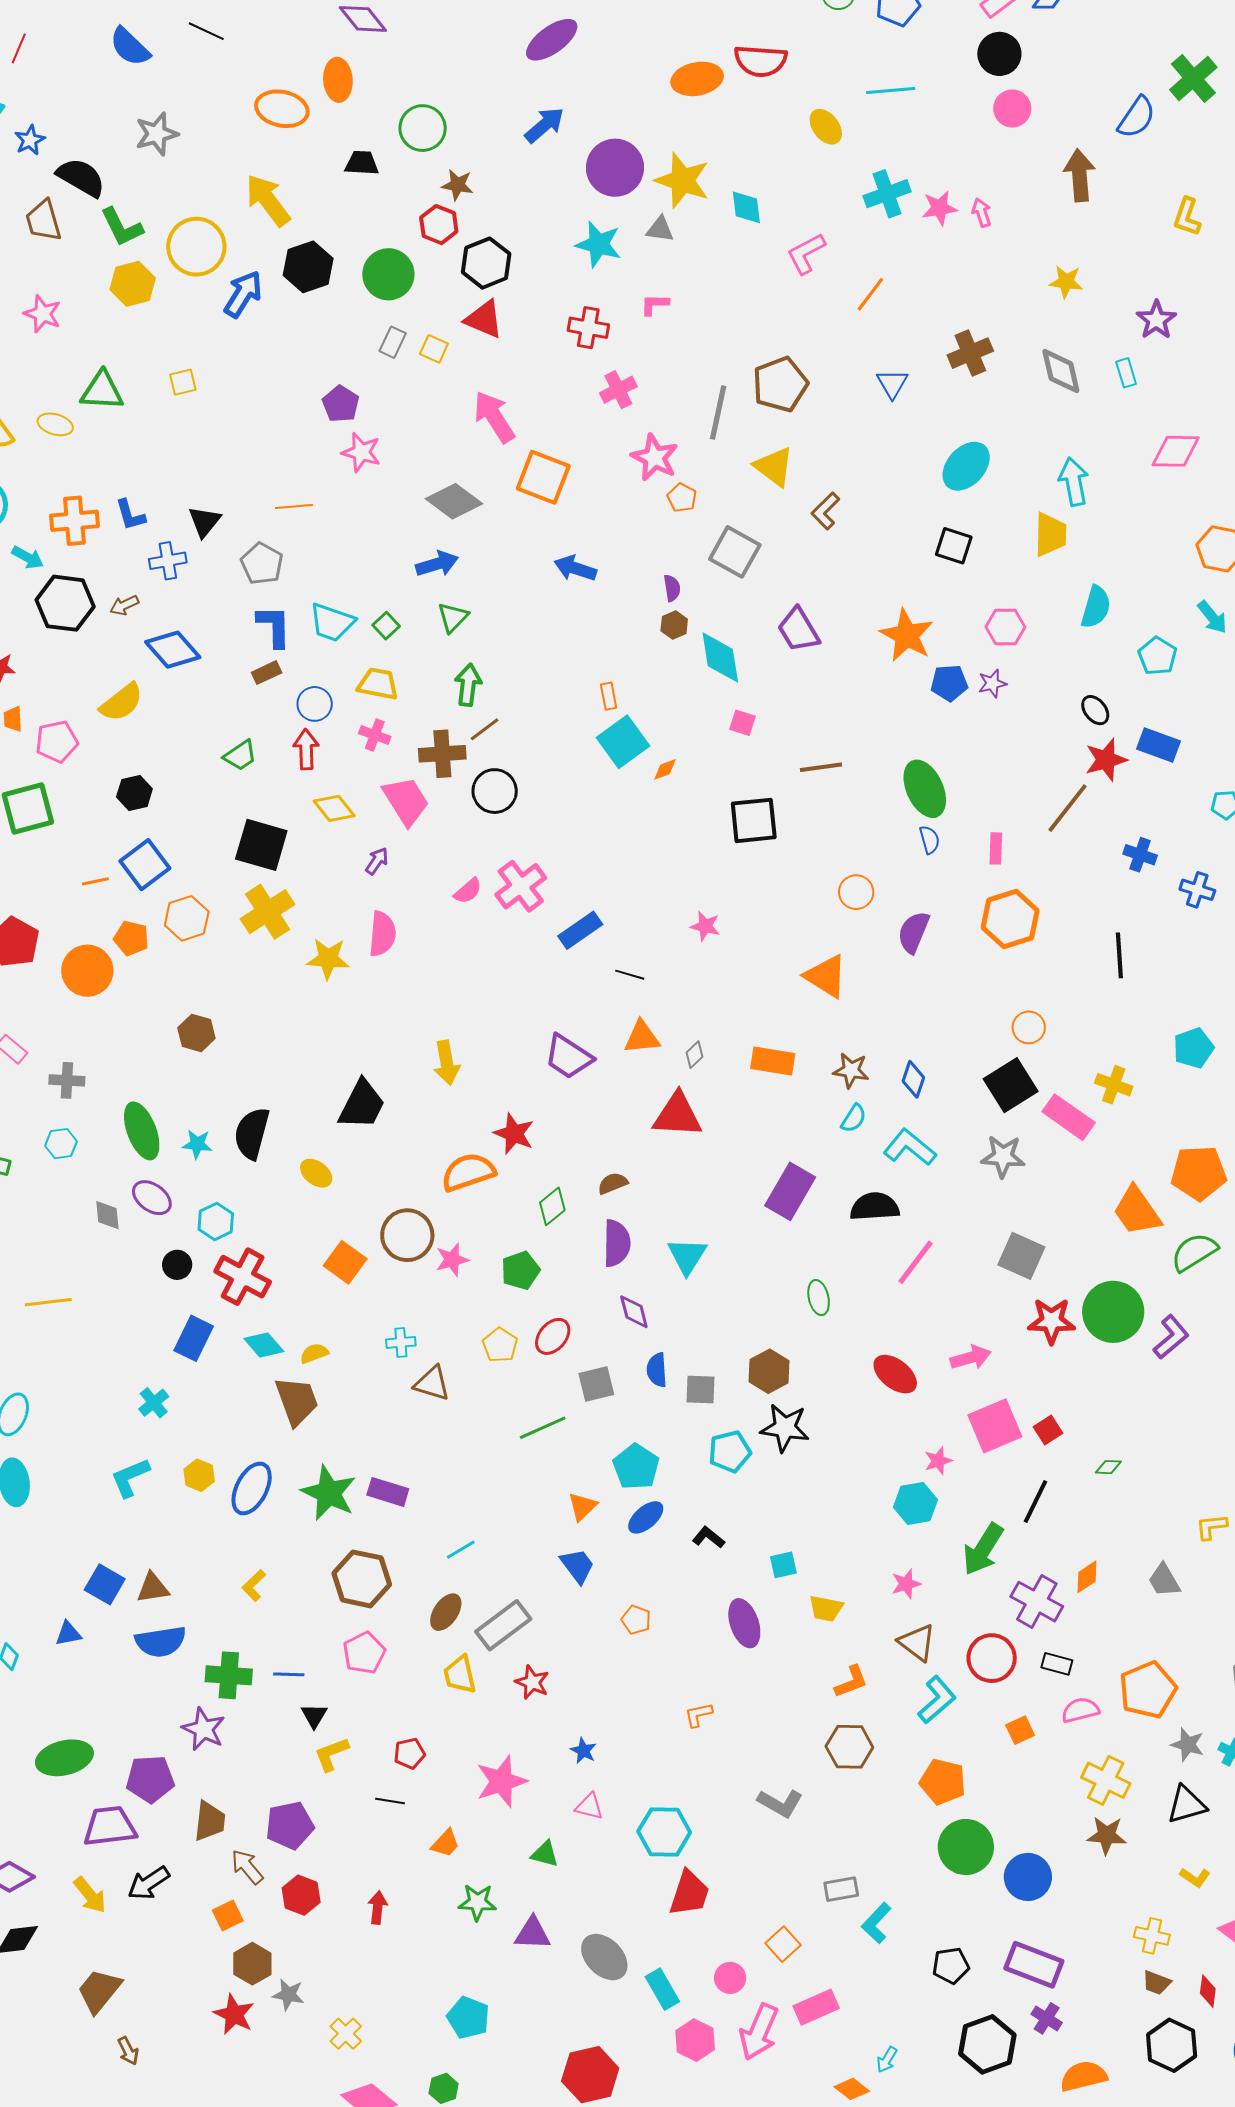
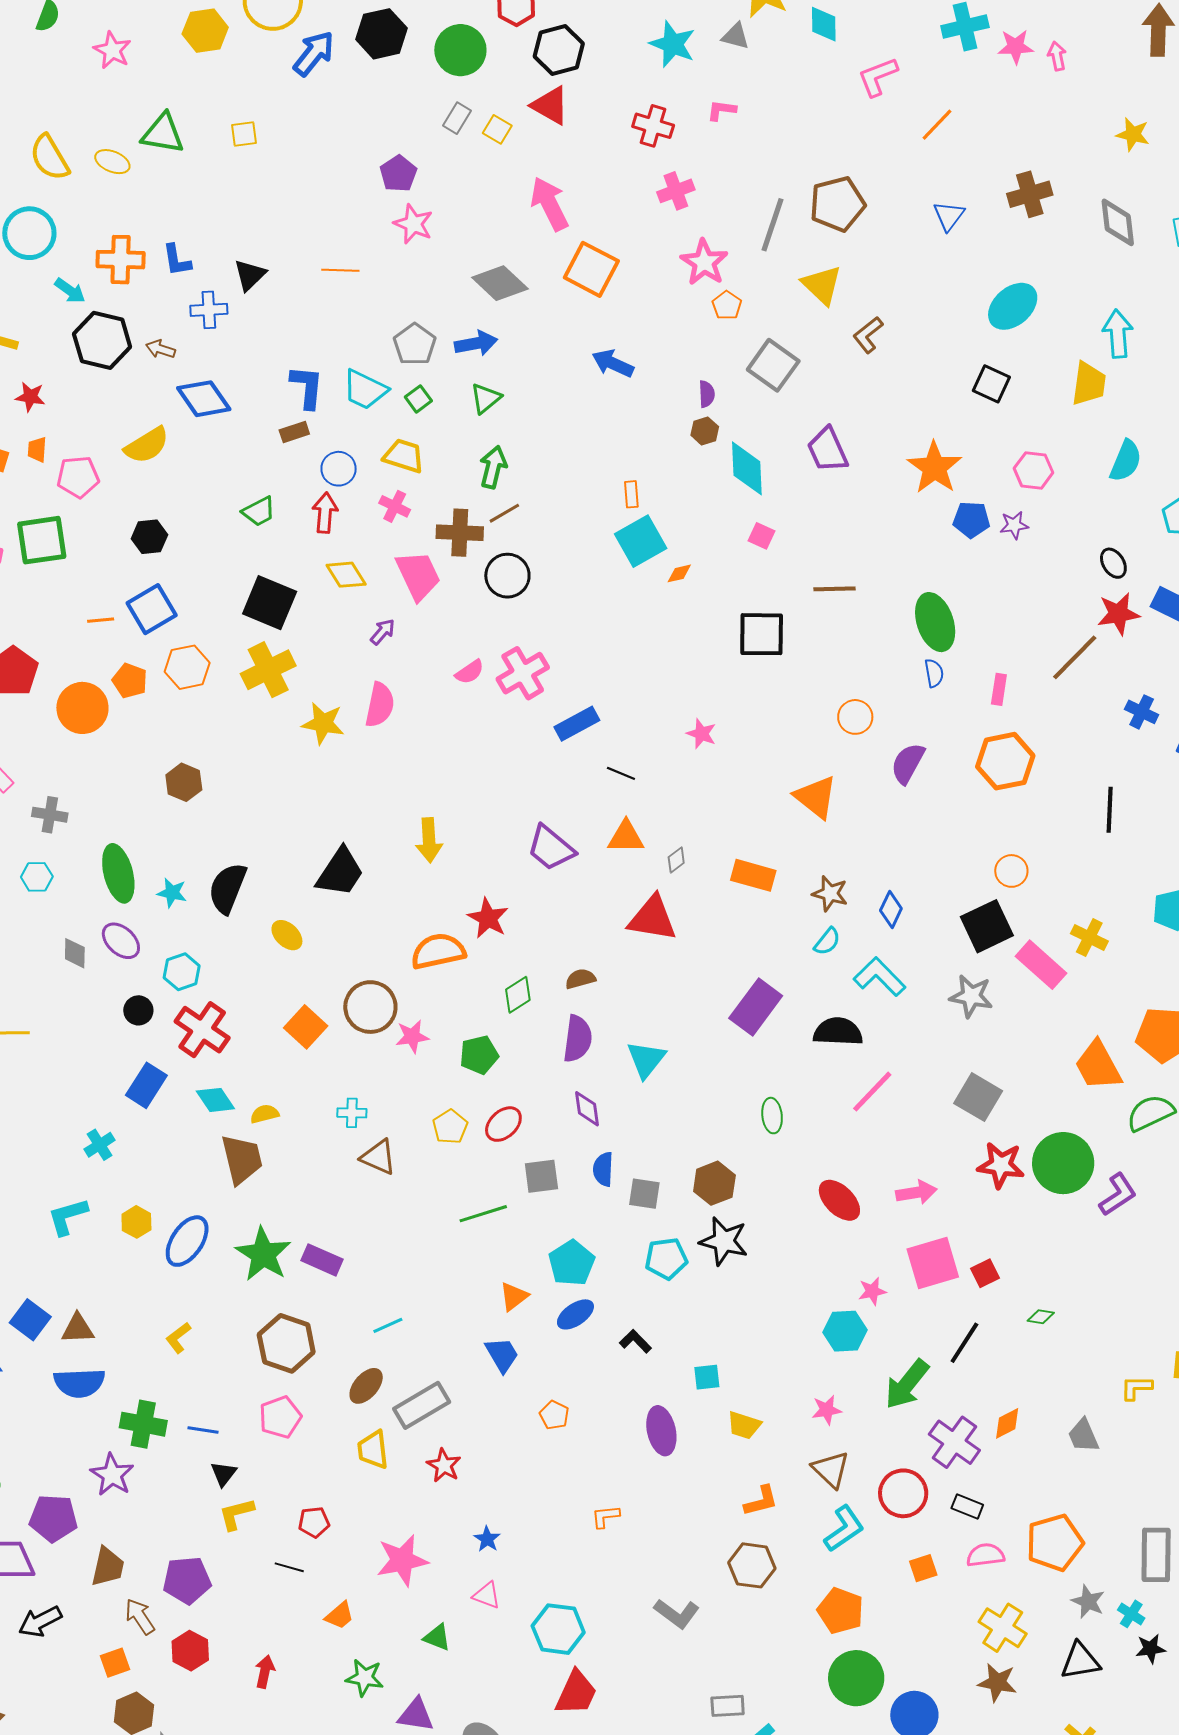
gray pentagon: (262, 564) -> (415, 344), moved
brown arrow: (124, 605) -> (161, 349), turned 36

